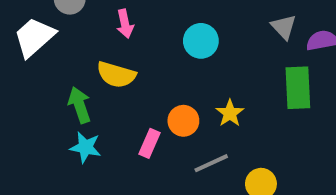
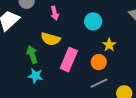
yellow star: (230, 113) -> (109, 45), moved
orange circle: (183, 121) -> (99, 62), moved
pink rectangle: (149, 143) -> (69, 60), moved, size x1.6

